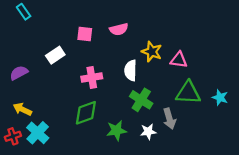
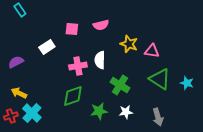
white semicircle: (131, 70) -> (100, 60), moved
green triangle: (188, 93) -> (160, 79), turned 30
gray arrow: (169, 119) -> (158, 117), moved

